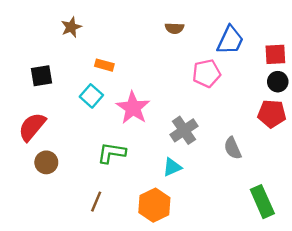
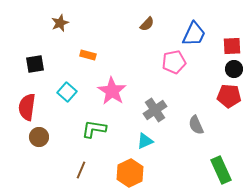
brown semicircle: (174, 28) -> (147, 24), turned -49
cyan square: (91, 96) -> (67, 92), moved
red semicircle: (32, 127) -> (27, 107), turned -32

